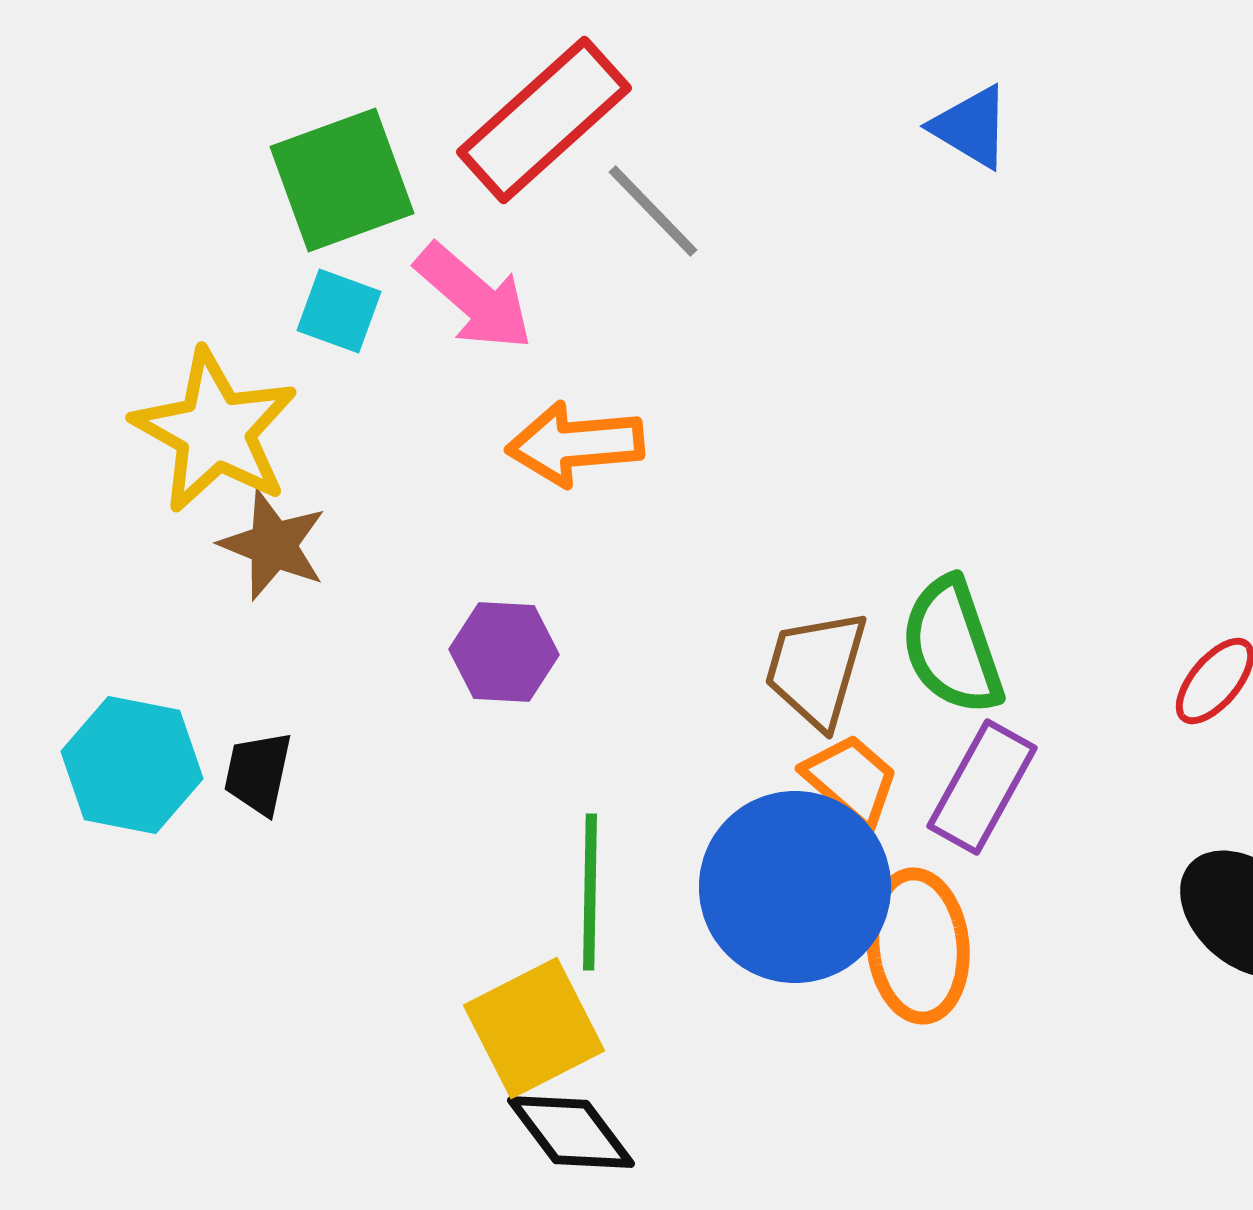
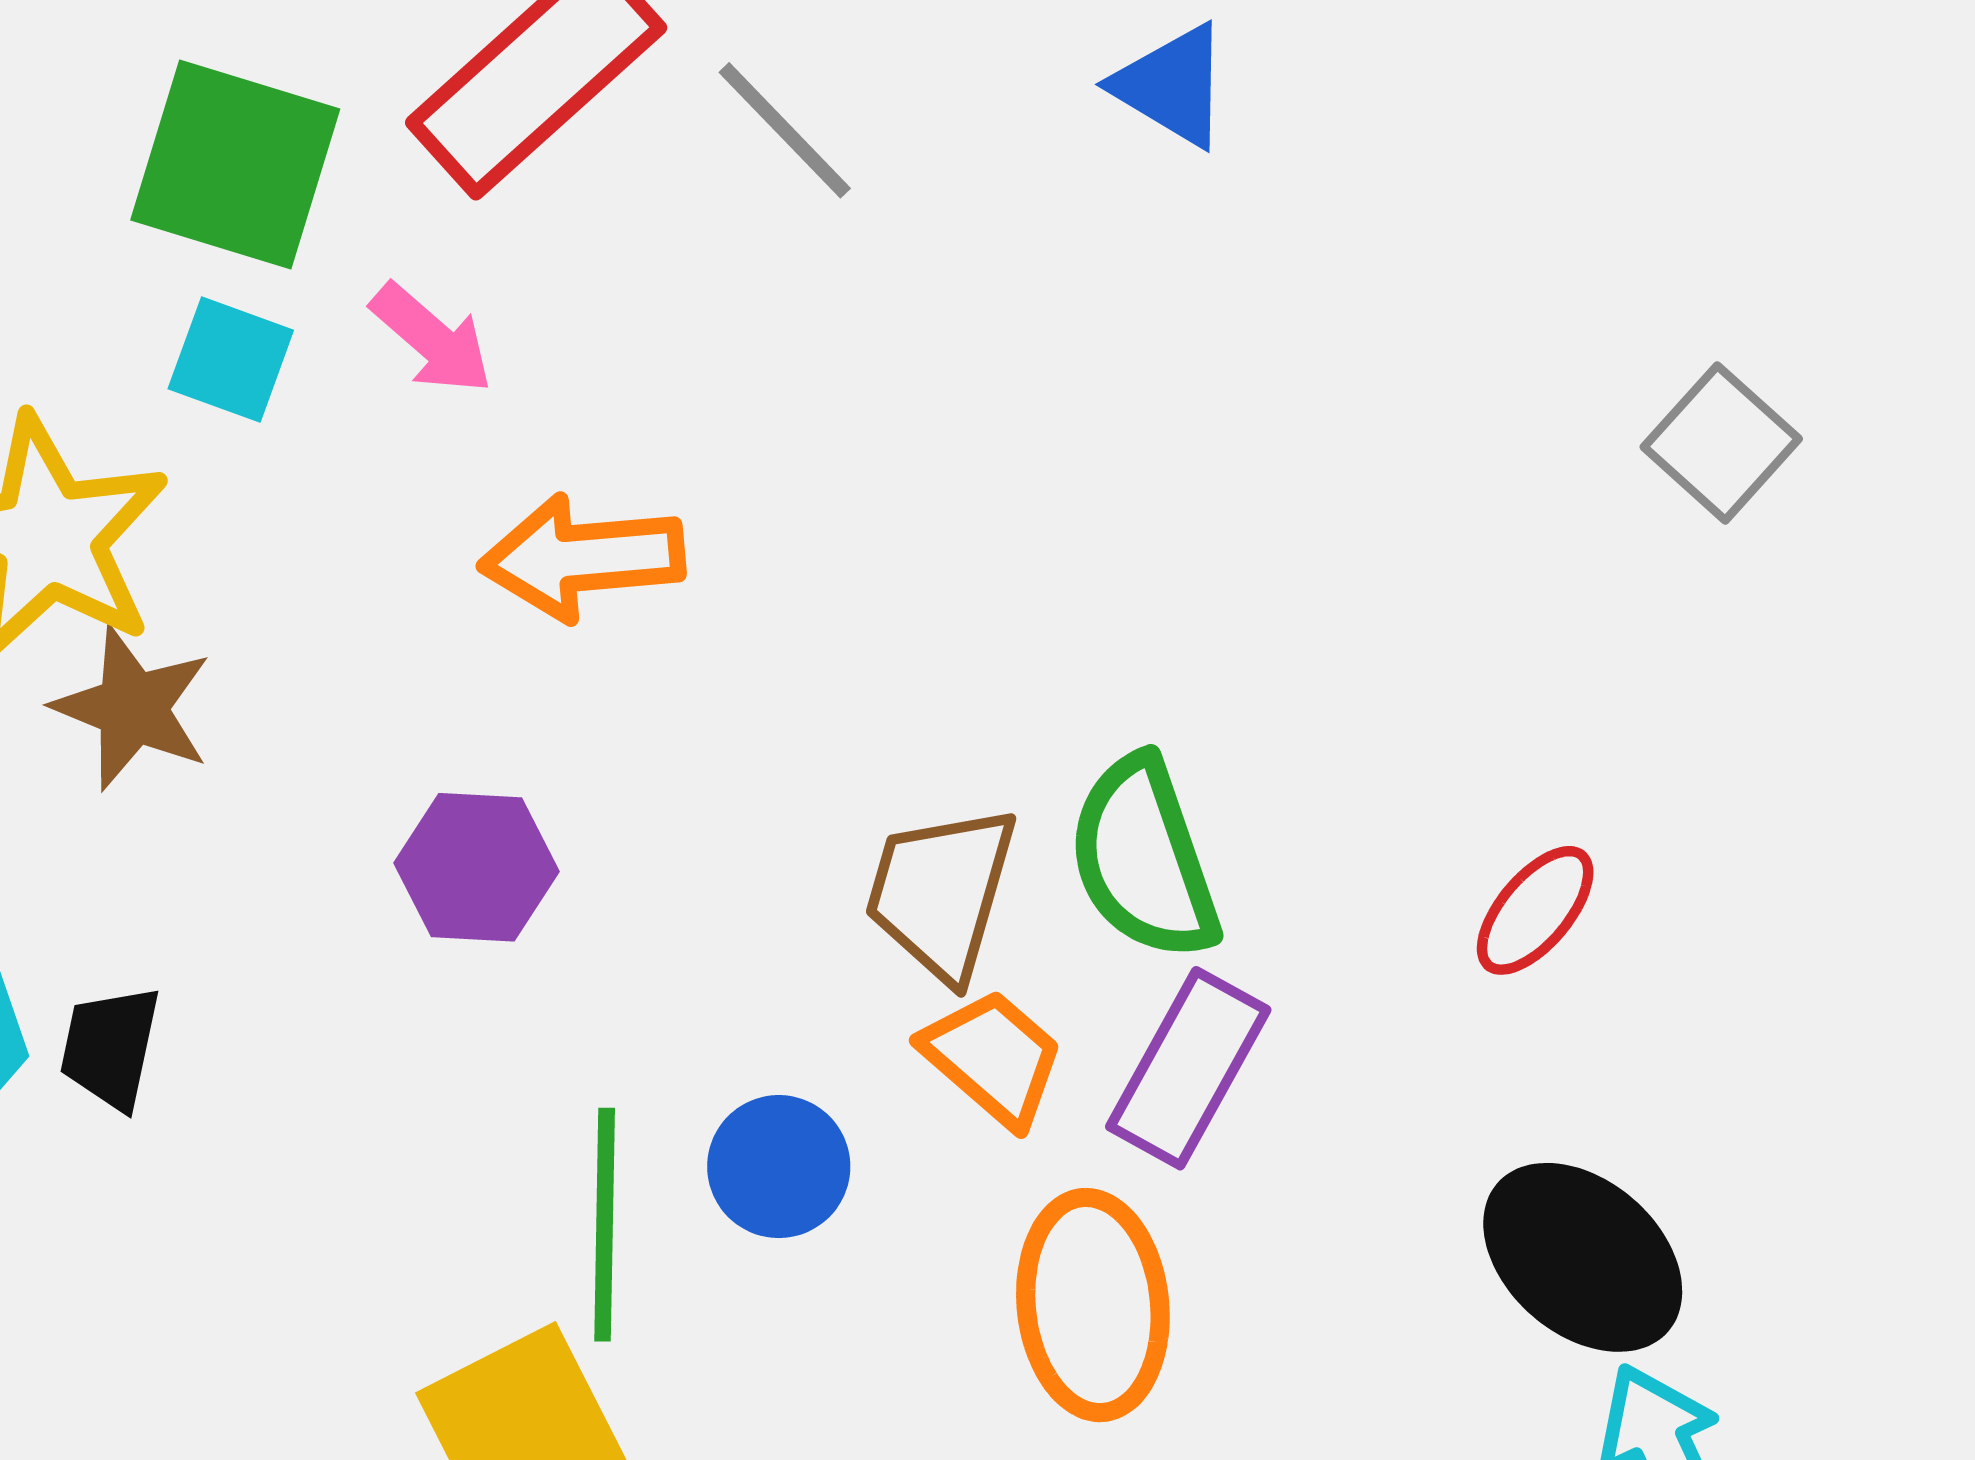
green square: (342, 180) -> (235, 165), turned 37
gray line: (653, 211) -> (785, 130), moved
pink arrow: (474, 297) -> (432, 339), size x0.7
blue circle: (795, 887) -> (779, 1167), moved, size x0.5

